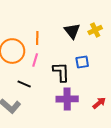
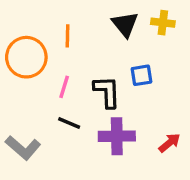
yellow cross: (95, 30) -> (163, 23), turned 32
pink line: (35, 60) -> (64, 87), moved
black line: (24, 84) -> (69, 123), moved

